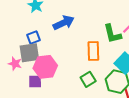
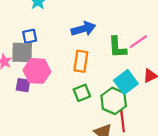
blue arrow: (64, 23) -> (83, 29), moved
orange rectangle: (93, 51) -> (81, 61), moved

